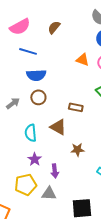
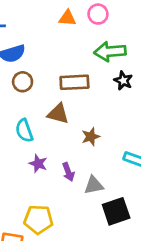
brown rectangle: (76, 107) -> (74, 82), size x1.5
yellow pentagon: (26, 185) -> (38, 219), moved, turned 30
gray triangle: (49, 194) -> (94, 185), moved

